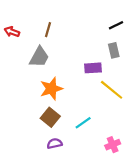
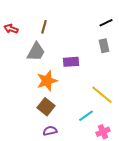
purple rectangle: (93, 68) -> (71, 62), moved
yellow line: (112, 90) -> (102, 95), moved
cyan line: (83, 123) -> (86, 116), moved

